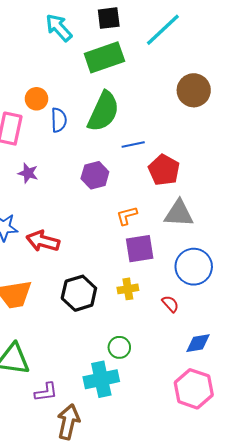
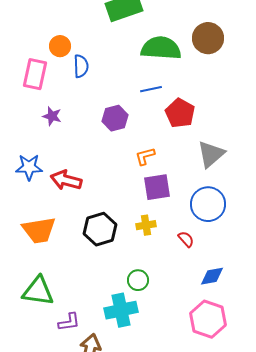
green semicircle: (103, 112) -> (161, 48), moved, turned -111
gray triangle: (179, 214) -> (211, 154), moved, turned -44

